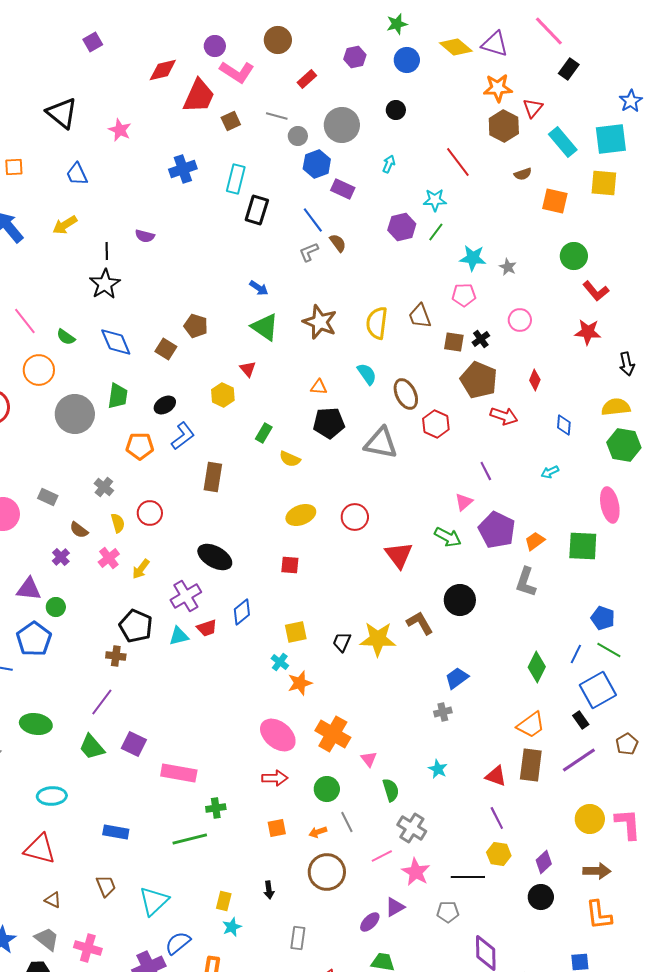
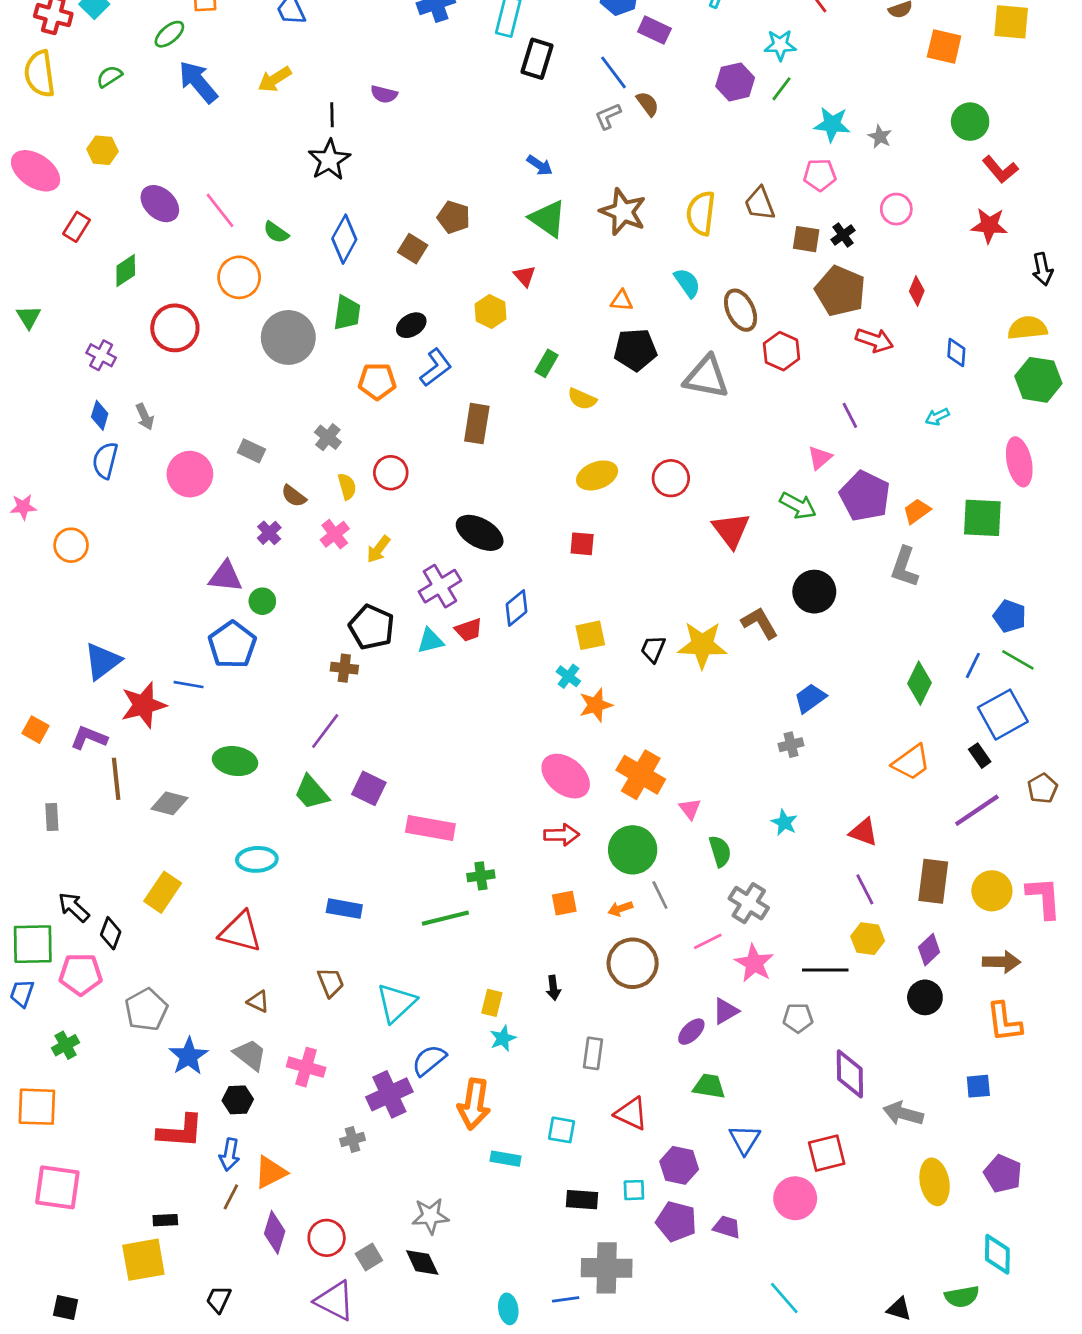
blue diamond: (116, 342) -> (344, 239), turned 52
brown rectangle: (531, 765) -> (933, 881), moved
green circle: (327, 789) -> (633, 850), size x1.4

